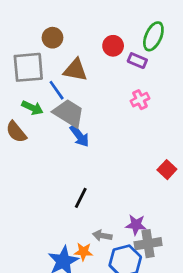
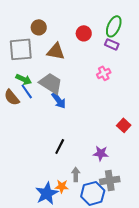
purple rectangle: (137, 61) -> (112, 44), moved
blue line: (57, 90) -> (27, 91), moved
purple star: (136, 225) -> (101, 153), moved
gray arrow: (102, 236) -> (76, 174), turned 80

